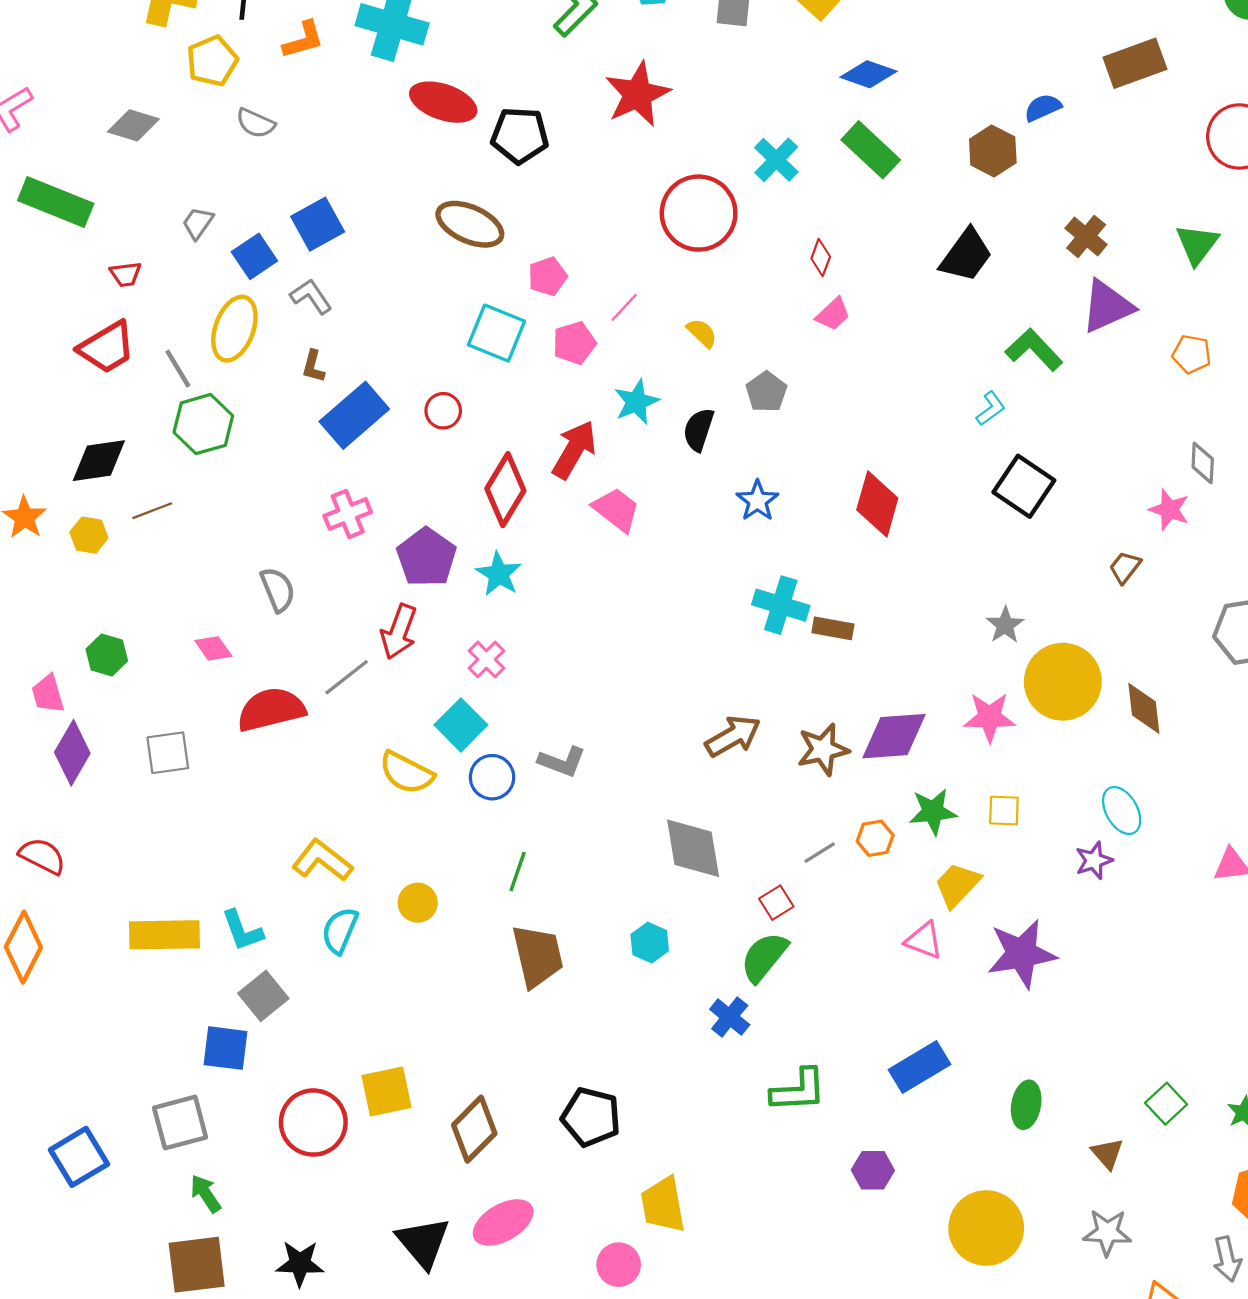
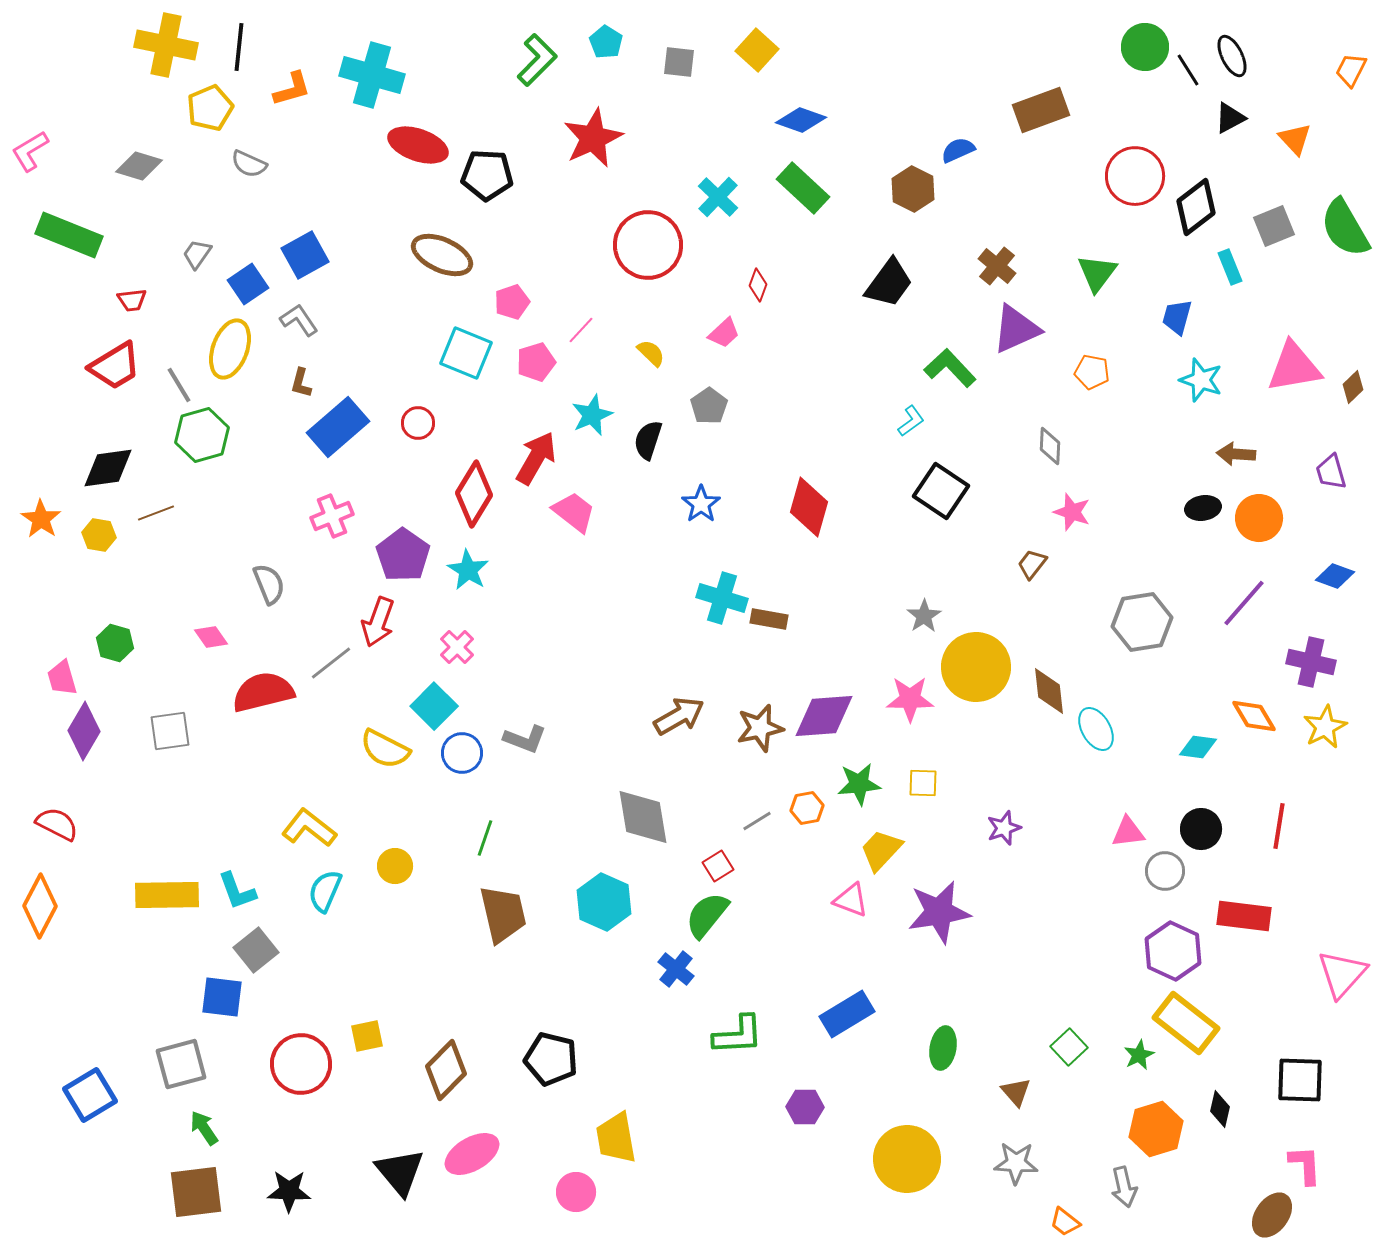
pink trapezoid: (833, 314) -> (724, 333), moved
gray diamond: (1203, 463) -> (1050, 446), moved
cyan ellipse: (1122, 810) -> (1096, 729), moved
cyan hexagon: (650, 943) -> (604, 902), size x1.6
yellow square: (387, 1091) -> (367, 1036), size x0.7

